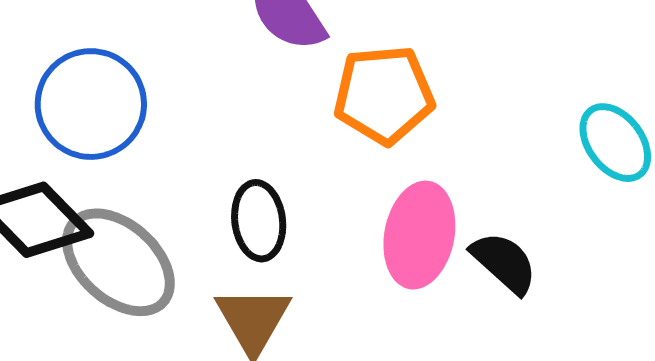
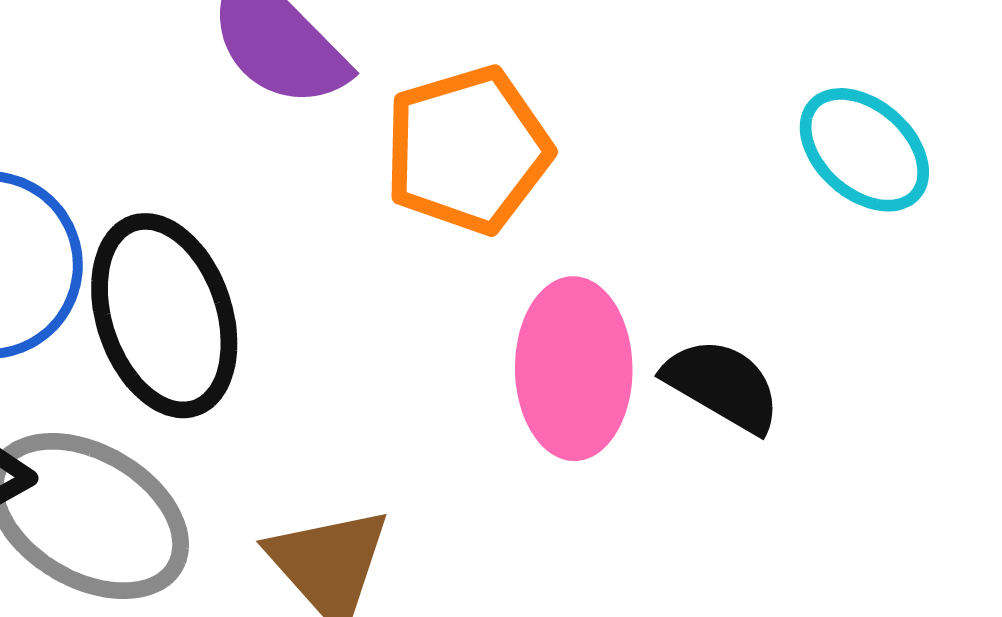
black ellipse: (259, 221) -> (164, 316), moved, size x1.5

